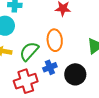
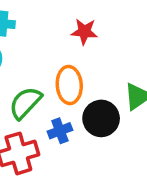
black circle: (75, 74) -> (101, 118), moved

